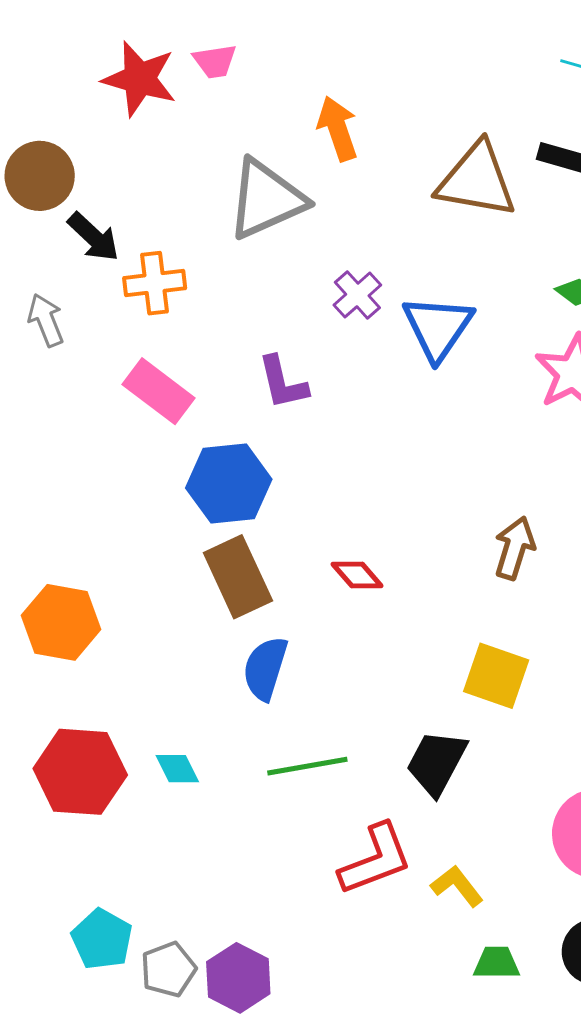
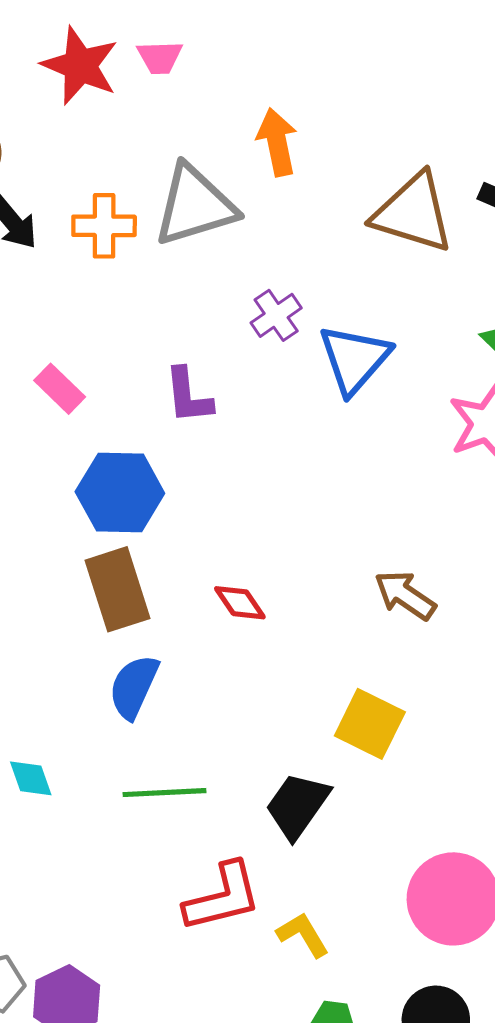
orange cross: (155, 283) -> (104, 226), moved
pink rectangle: (159, 391) -> (60, 389), size x0.7
brown arrow: (515, 548) -> (405, 595), turned -80

